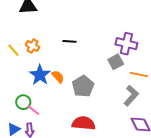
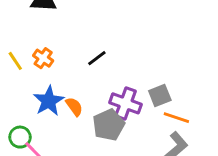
black line: (69, 41) -> (97, 58), turned -48
purple cross: (126, 44) -> (126, 103), moved
orange line: (139, 74) -> (176, 118), moved

